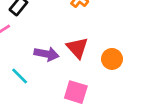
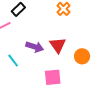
pink square: (76, 92) -> (53, 77), turned -30

